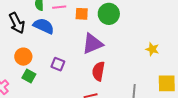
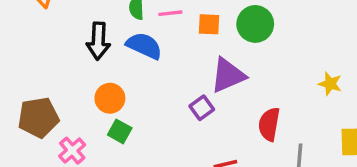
black arrow: (17, 23) -> (98, 41), turned 30
purple square: (58, 64) -> (202, 108), moved, turned 32
red semicircle: (98, 71) -> (269, 124), moved

